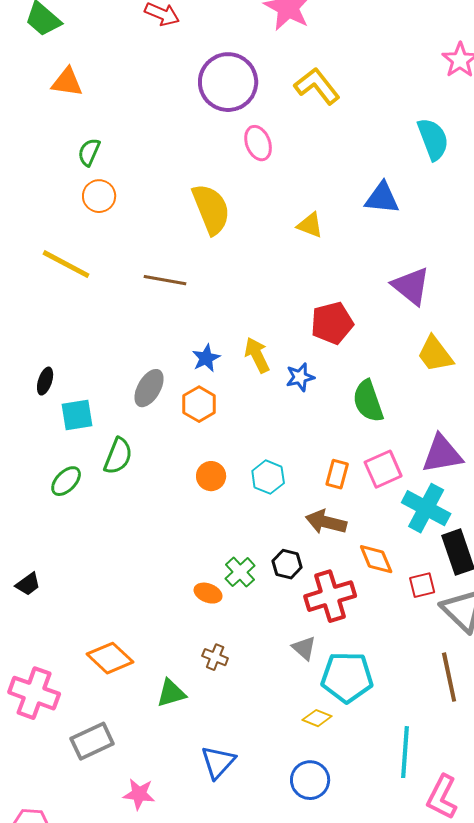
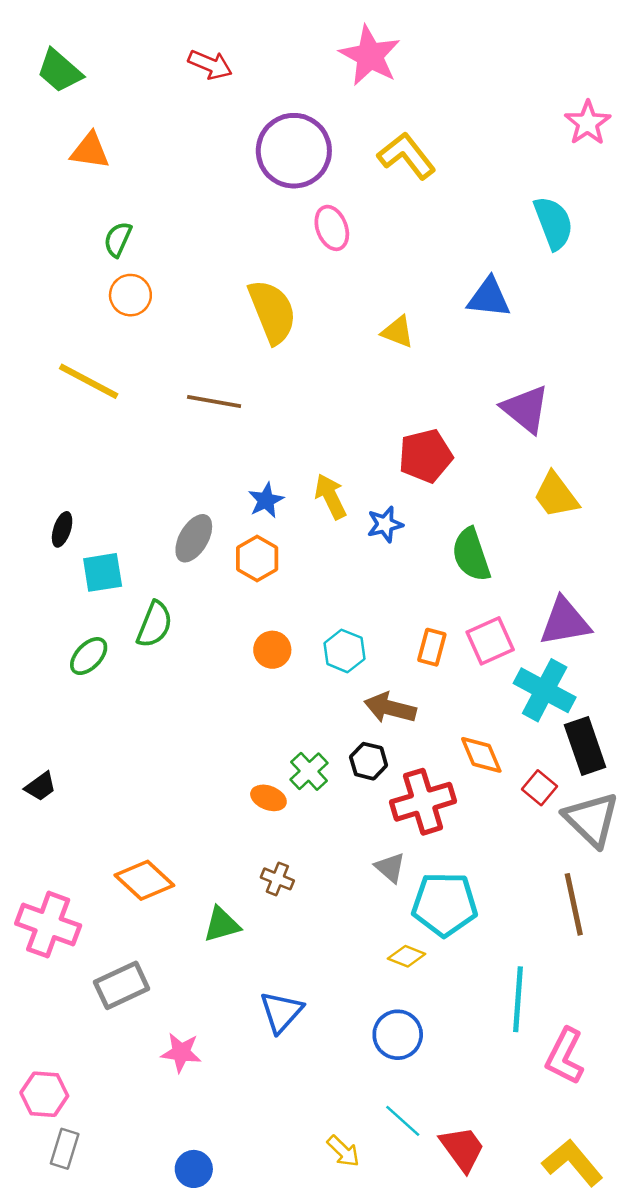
brown arrow: (326, 522) -> (390, 708), moved
red square: (422, 585) -> (540, 788), turned -36

